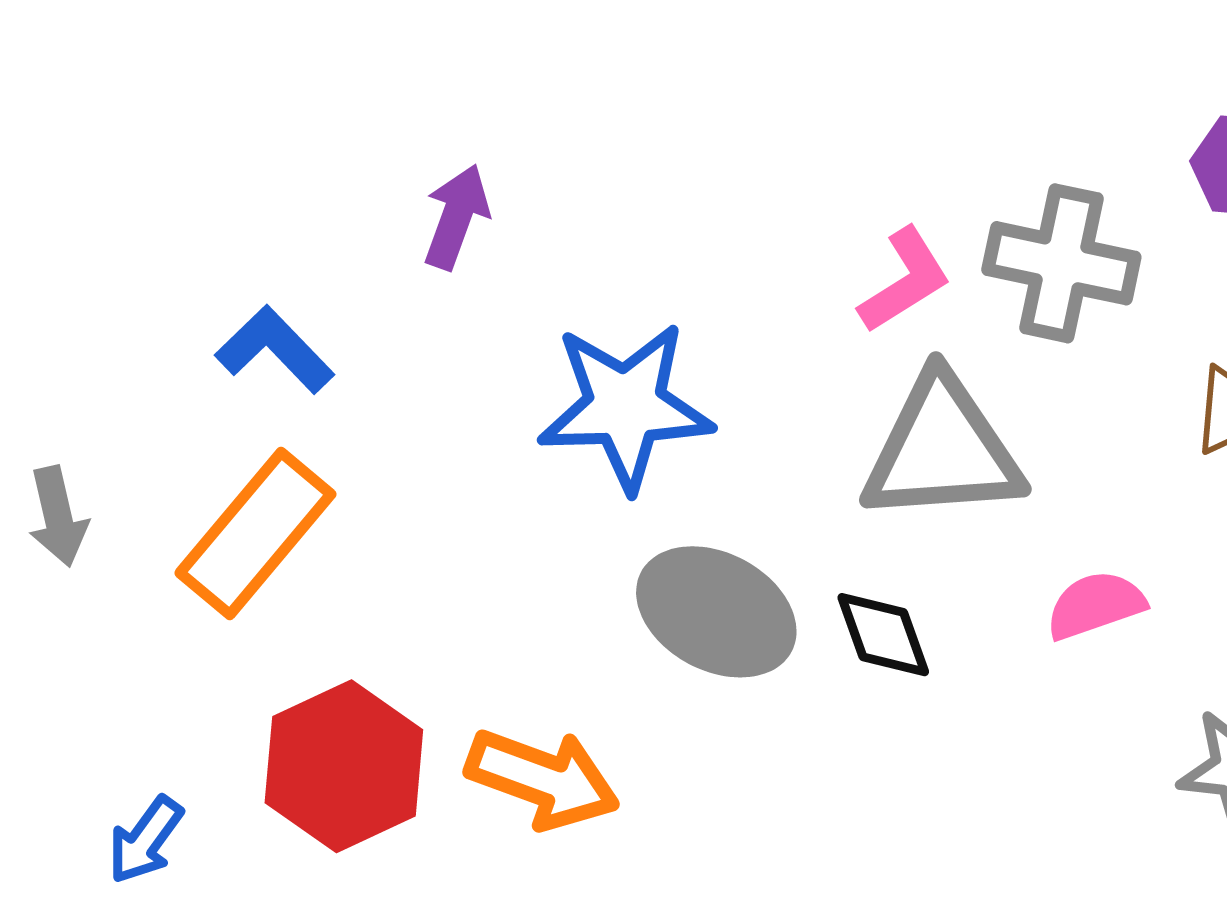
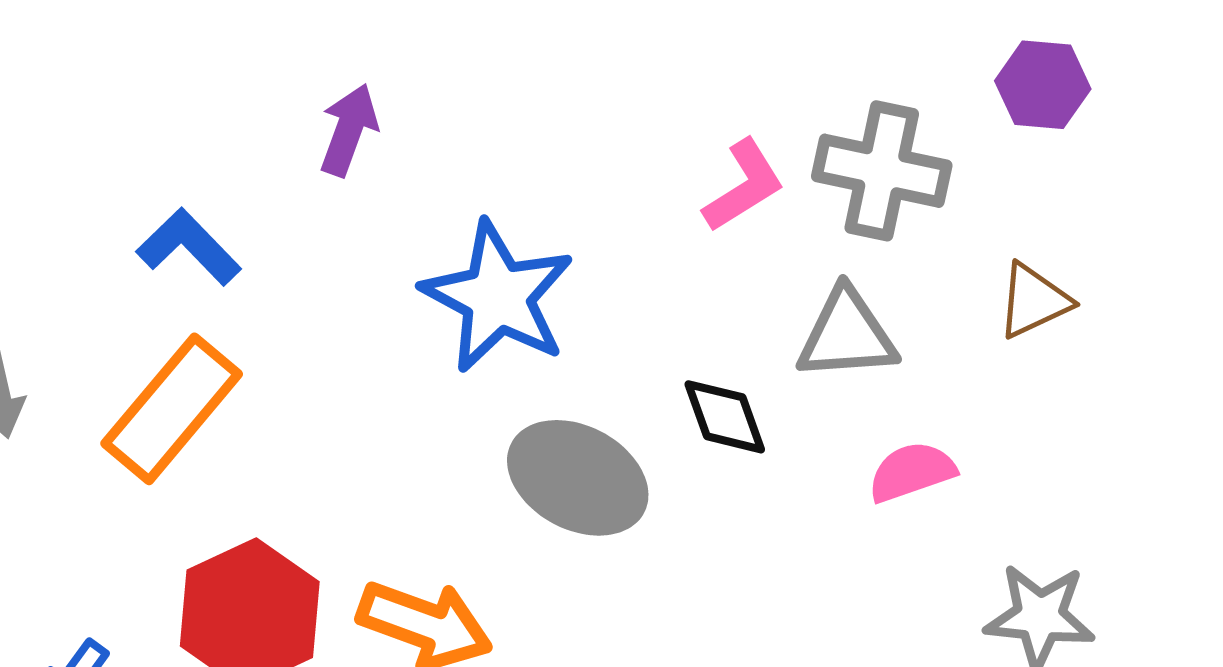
blue star: (625, 406) -> (498, 297), turned 30
gray triangle: (942, 450) -> (847, 335), moved, size x0.7
black diamond: (883, 635) -> (725, 417), moved

